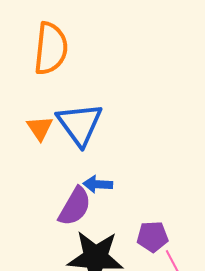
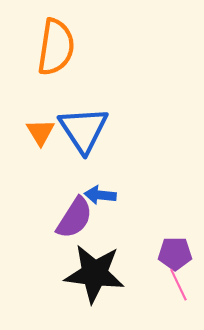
purple pentagon: (152, 237) -> (175, 254), moved

